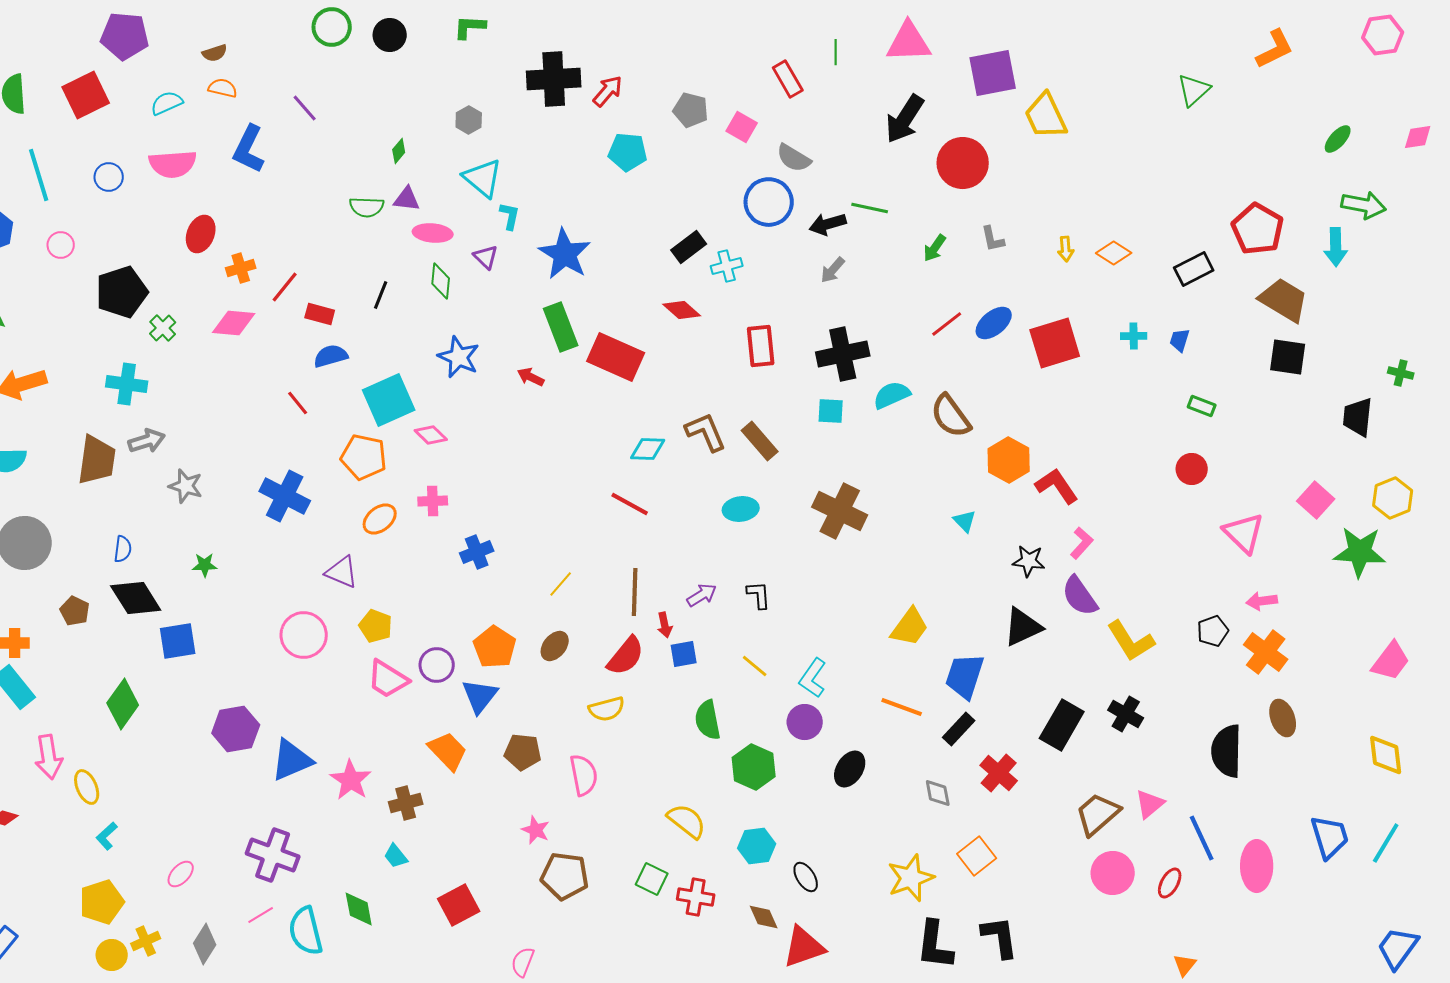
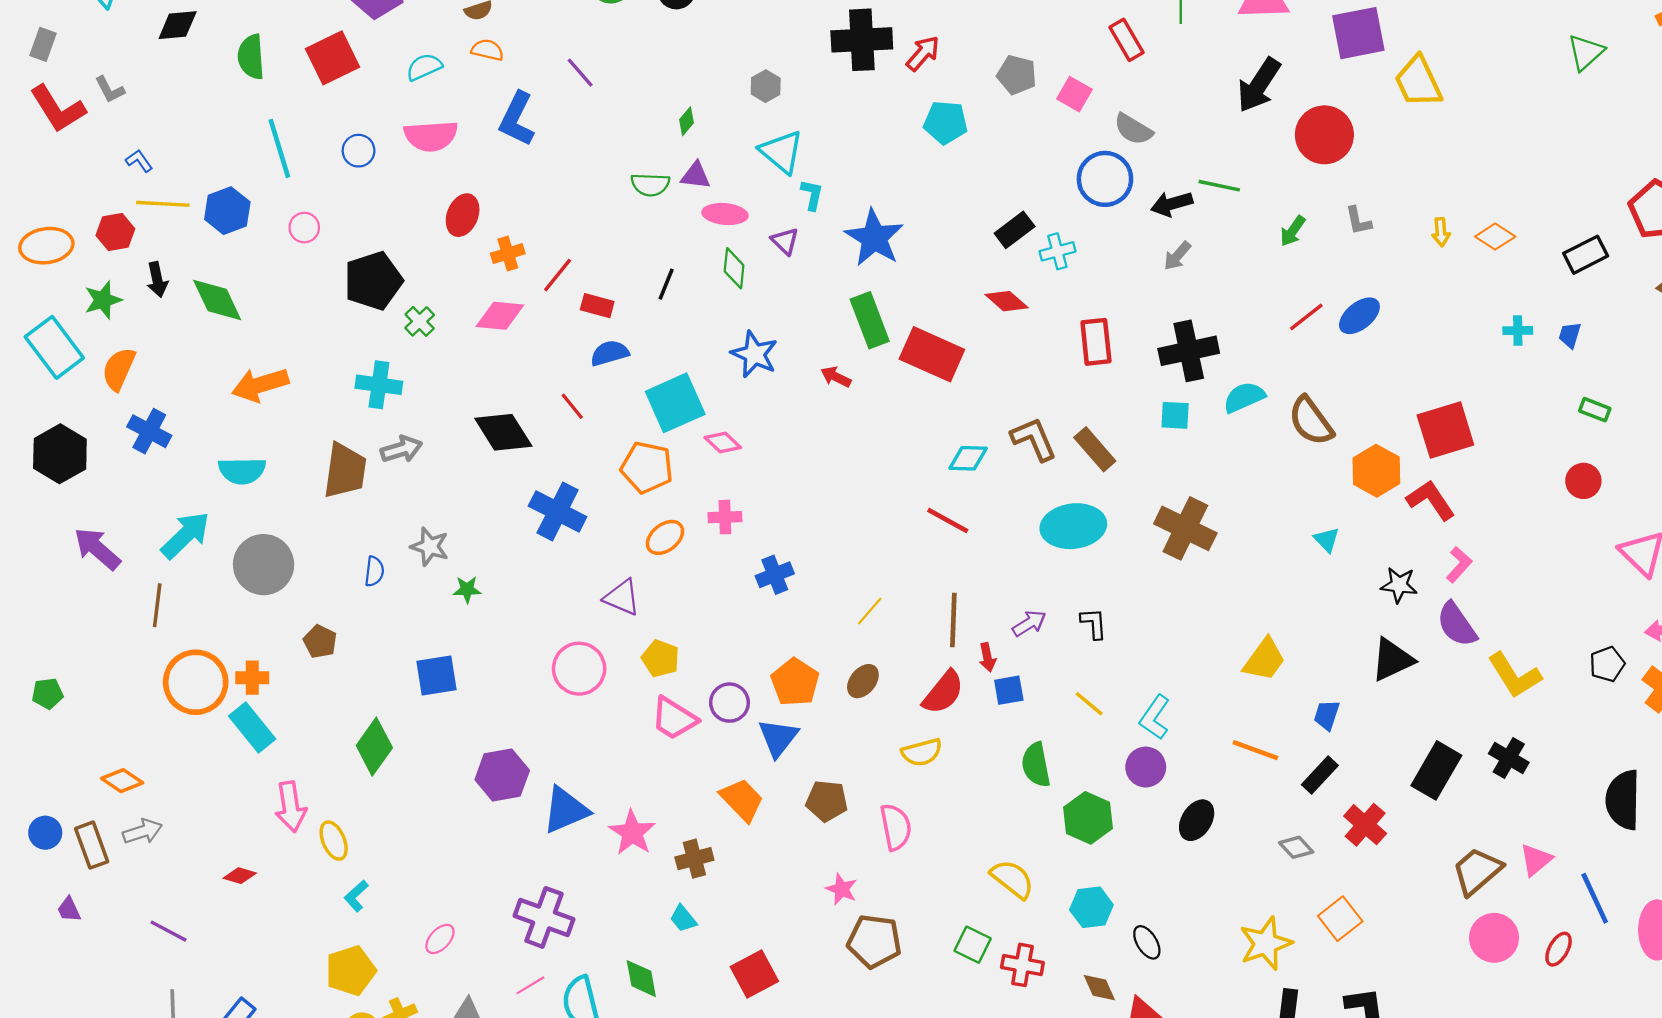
red square: (1055, 343) -> (1445, 430), moved
gray star: (186, 486) -> (430, 547), moved
cyan ellipse: (741, 509) -> (1073, 526), size x1.6
black diamond: (136, 598) -> (503, 432), moved
blue trapezoid: (965, 676) -> (1327, 715), size x0.6
gray diamond: (938, 793) -> (1296, 847), turned -32

